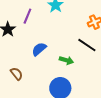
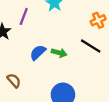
green arrow: (66, 60) -> (59, 53), moved

